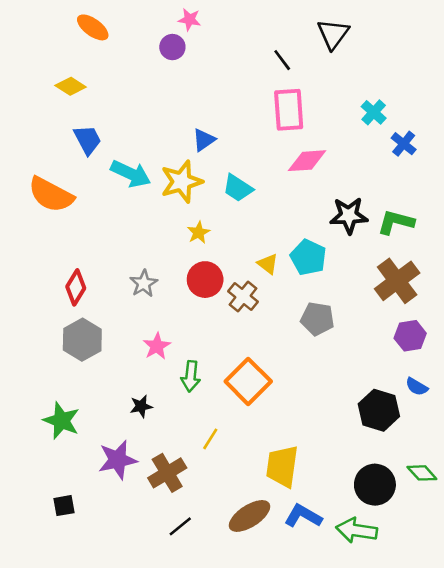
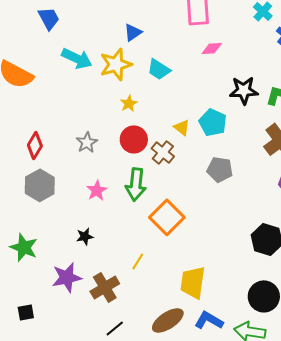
blue trapezoid: (88, 140) -> (49, 18), moved
pink diamond: (307, 161) -> (212, 48), size x0.7
green arrow: (191, 376) -> (136, 184), moved, size x1.4

